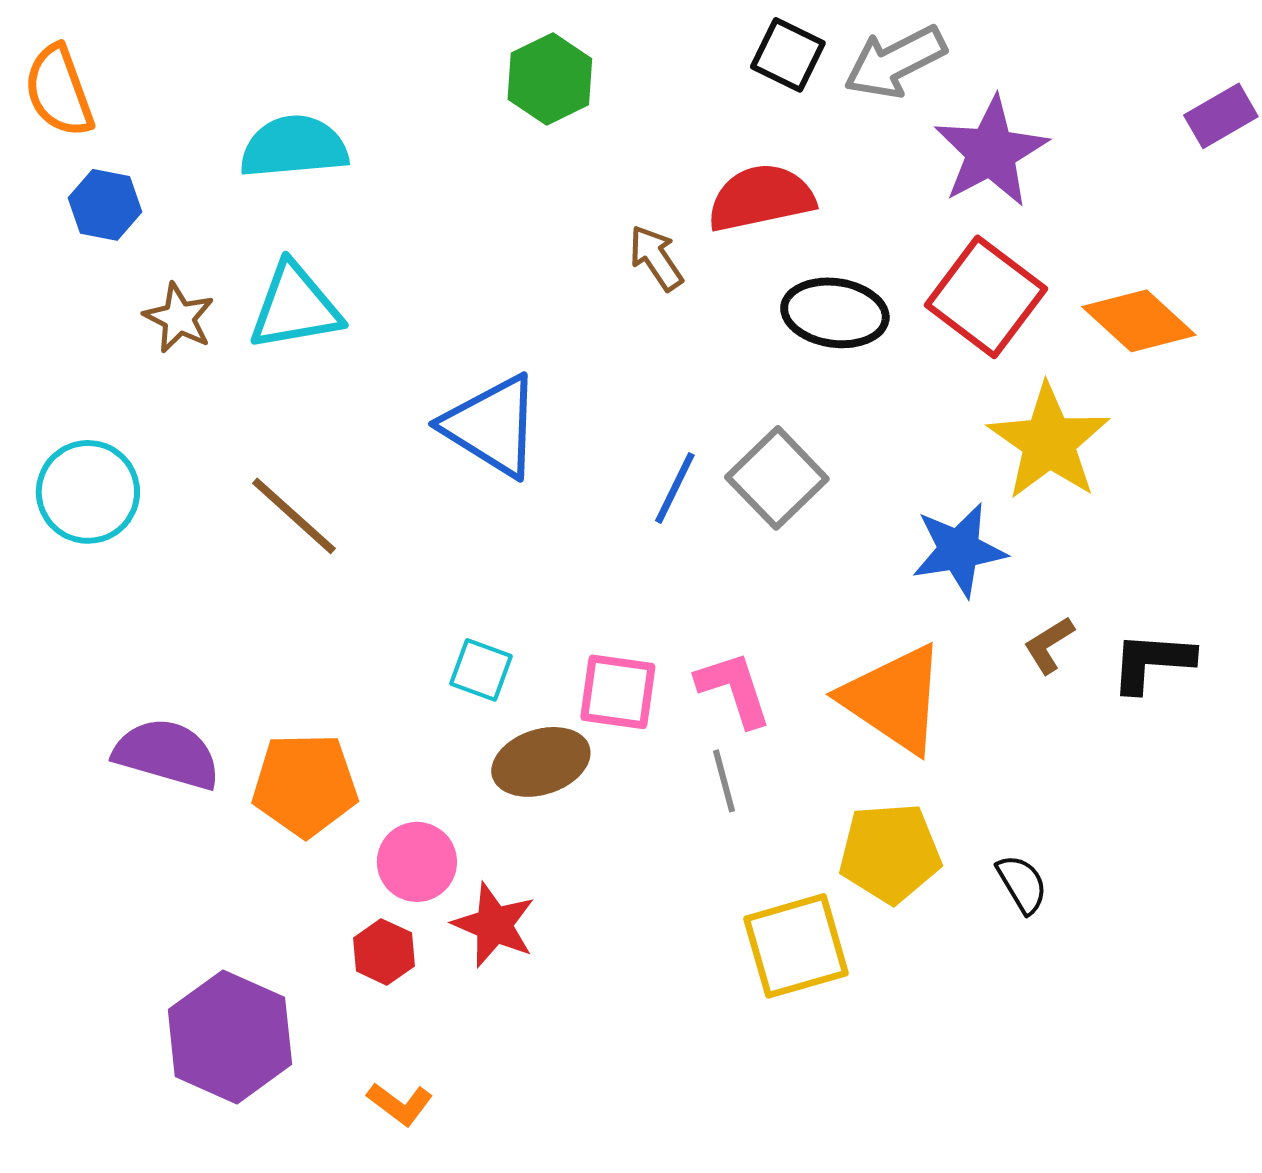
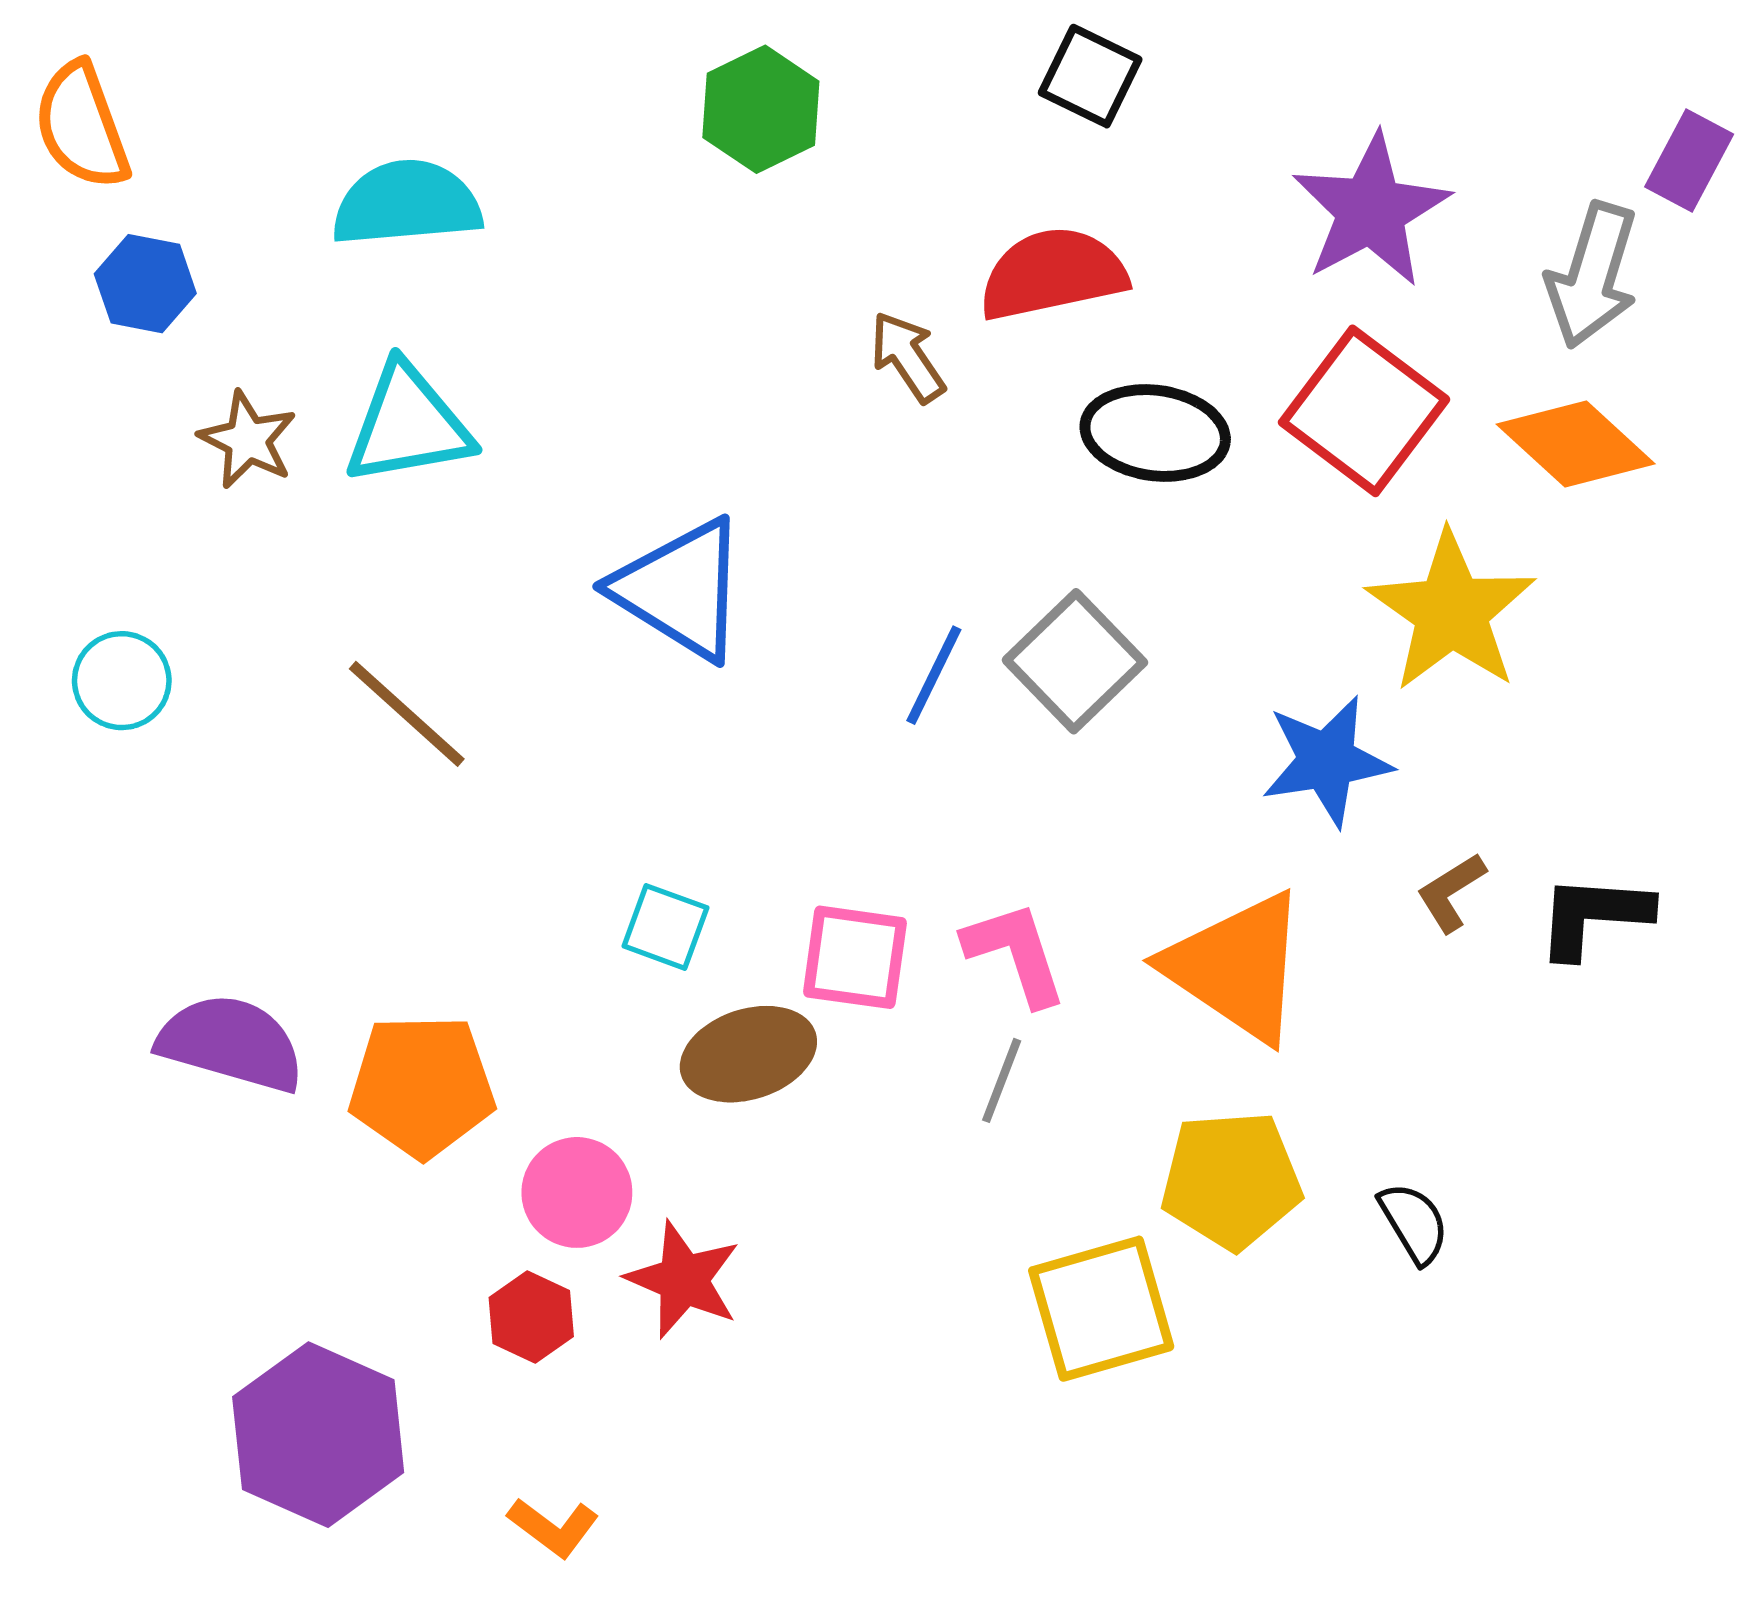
gray arrow: (895, 62) -> (1592, 275), moved, turned -46
purple rectangle: (1221, 116) -> (1689, 160), turned -32
cyan circle: (88, 492) -> (122, 681), size x0.7
gray line: (724, 781) -> (1002, 1080), turned 36

